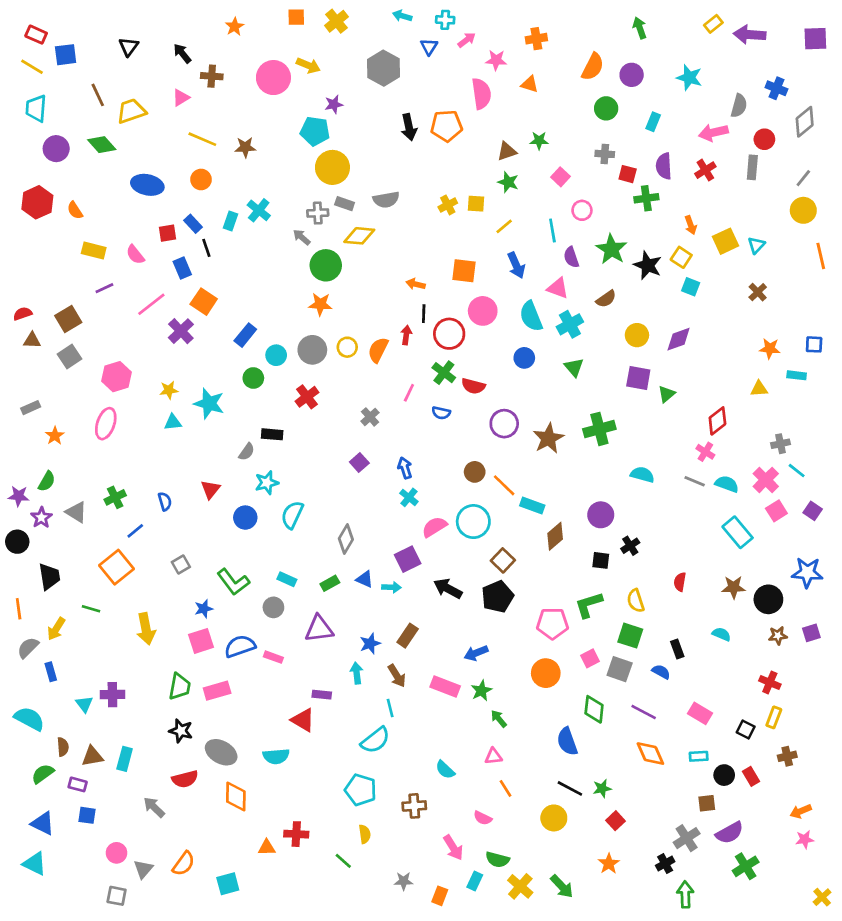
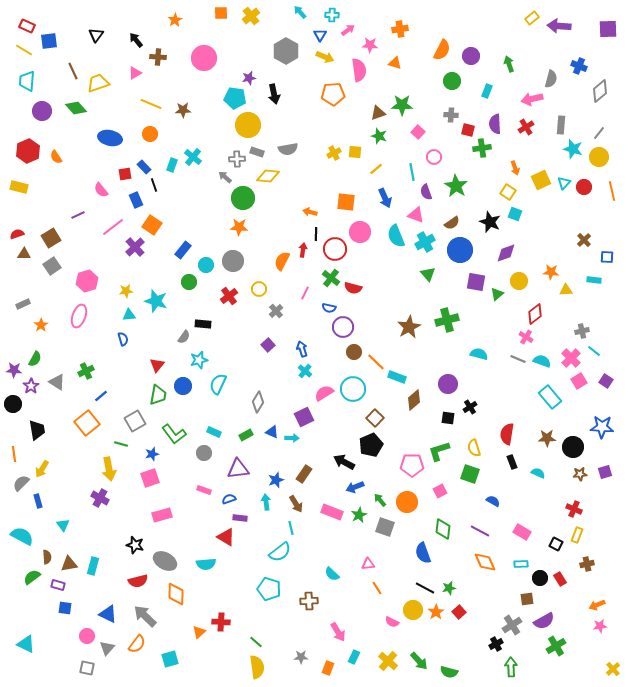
cyan arrow: (402, 16) -> (300, 12), turned 32
green arrow: (640, 28) -> (509, 64), moved
yellow arrow: (308, 65) -> (325, 57), moved
cyan star: (689, 78) -> (573, 149), moved
black arrow: (409, 127) -> (274, 94), moved
red circle: (764, 139) -> (584, 187), moved
green star: (539, 141) -> (402, 105), size x1.5
yellow rectangle: (94, 251) -> (19, 187), moved
black star: (648, 265) -> (490, 222), moved
brown cross: (758, 292) -> (584, 240), moved
yellow circle: (637, 335) -> (519, 281), moved
yellow circle: (347, 347) -> (259, 289), moved
orange star: (770, 348) -> (551, 272), moved
blue circle: (524, 358) -> (460, 250), moved, size x1.6
purple circle: (504, 424) -> (343, 327), moved
blue semicircle: (165, 501) -> (123, 339), moved
gray square: (181, 564) -> (135, 421), size x1.5
red semicircle: (680, 582) -> (507, 434), size x1.5
black arrow: (448, 589) -> (344, 462), moved
green line: (91, 609) -> (121, 444), moved
blue semicircle: (240, 646) -> (229, 499), moved, size x0.6
black rectangle: (677, 649) -> (512, 462), moved
gray square: (620, 669) -> (385, 527), moved
green trapezoid: (180, 687) -> (158, 395), moved
purple cross: (112, 695) -> (100, 498), moved, turned 30
green arrow: (499, 719) -> (380, 500), moved
gray arrow: (154, 807) -> (145, 616), moved, size x1.4
pink semicircle: (483, 818) -> (392, 622), moved
blue triangle: (43, 823) -> (108, 614), moved
yellow semicircle: (365, 834) -> (257, 667), moved, size x1.6
orange triangle: (267, 847) -> (199, 632), turned -40
green semicircle: (497, 860) -> (449, 672), moved
orange star: (609, 864) -> (436, 612), moved

